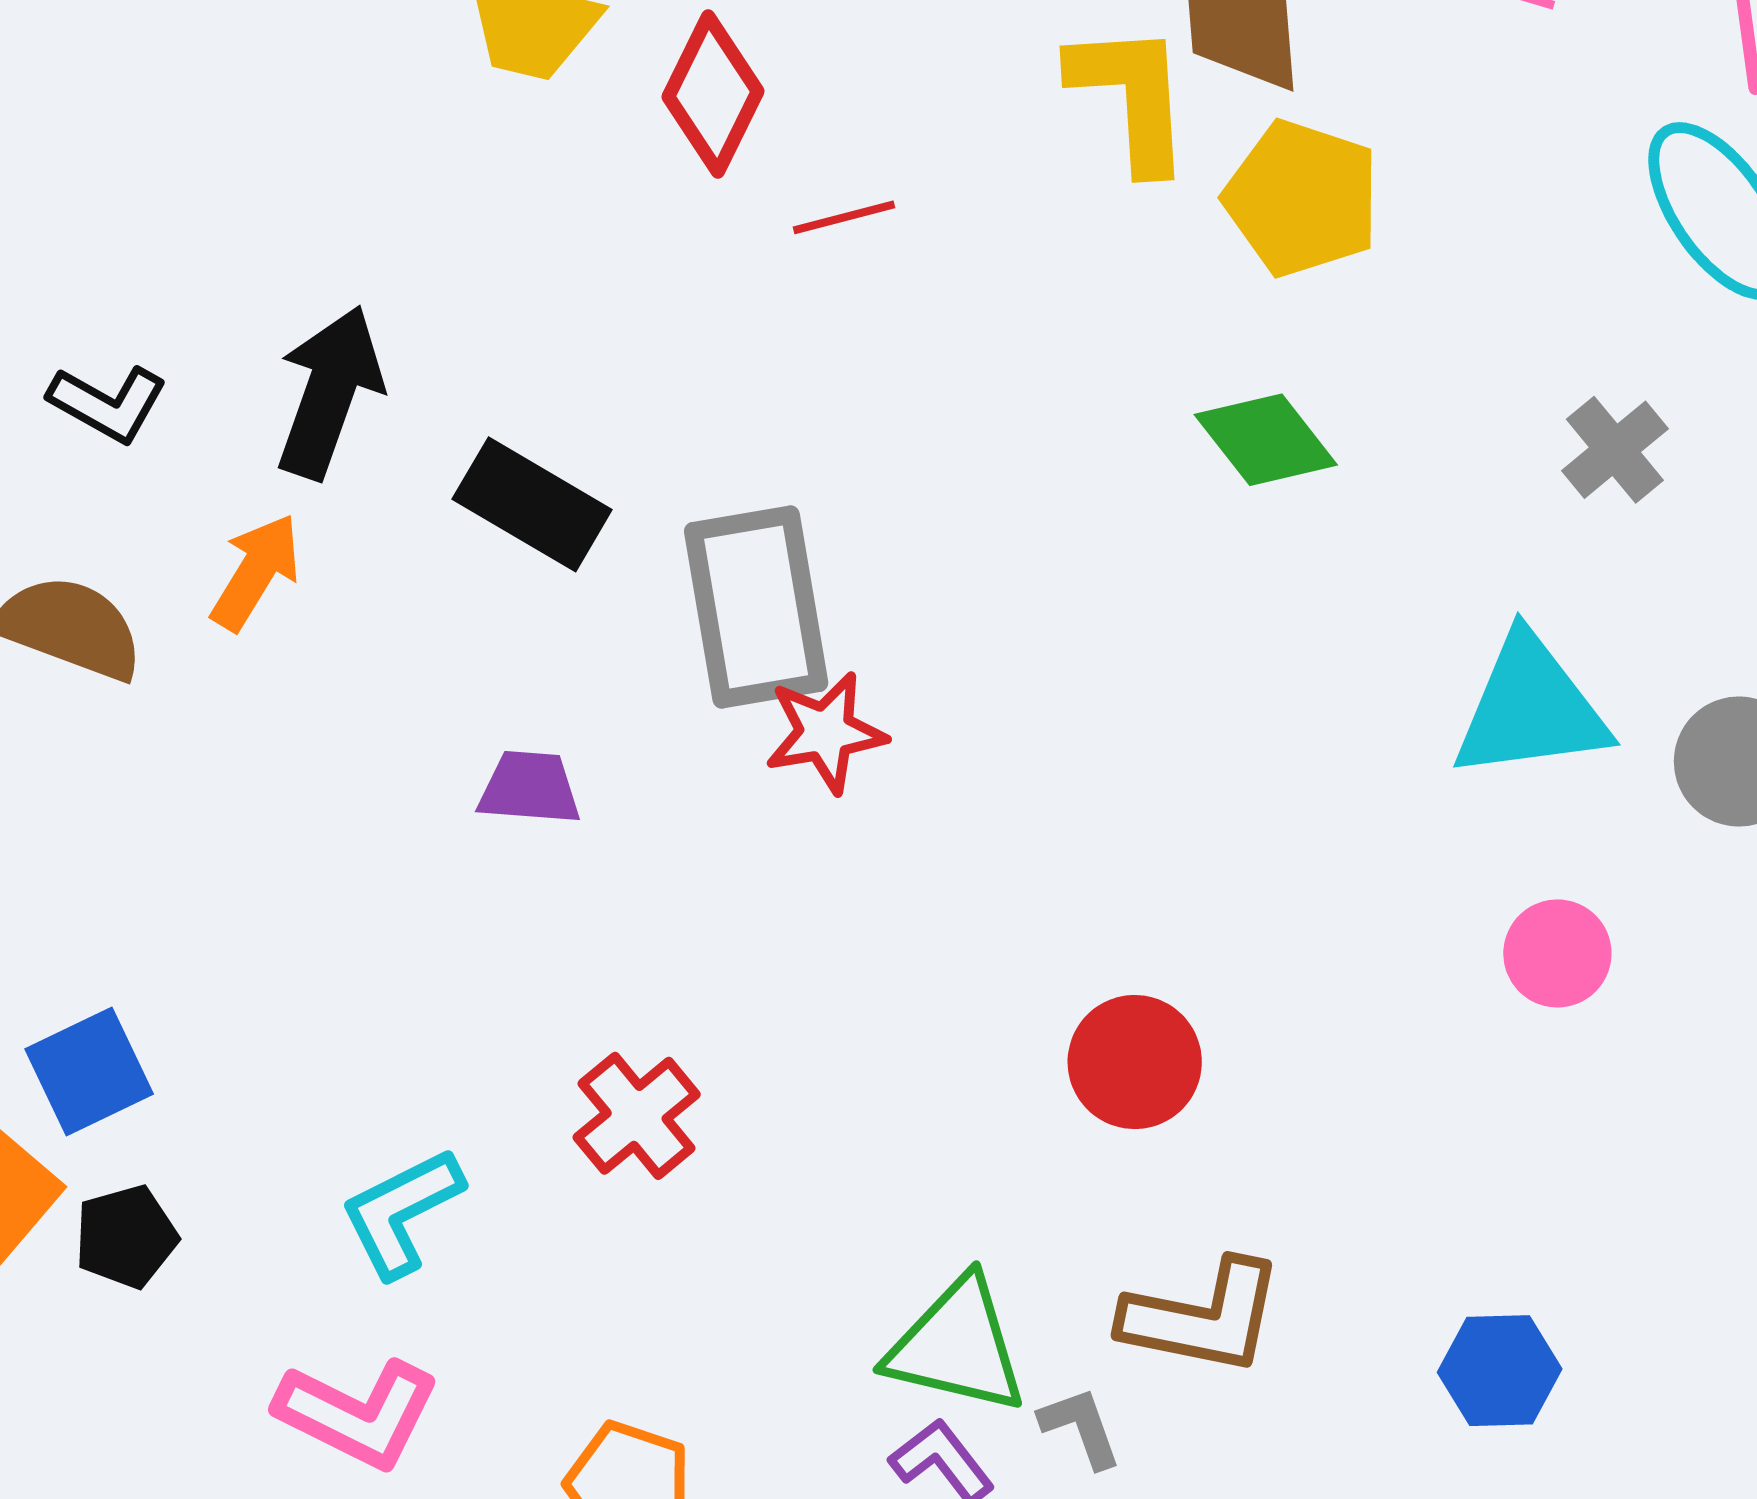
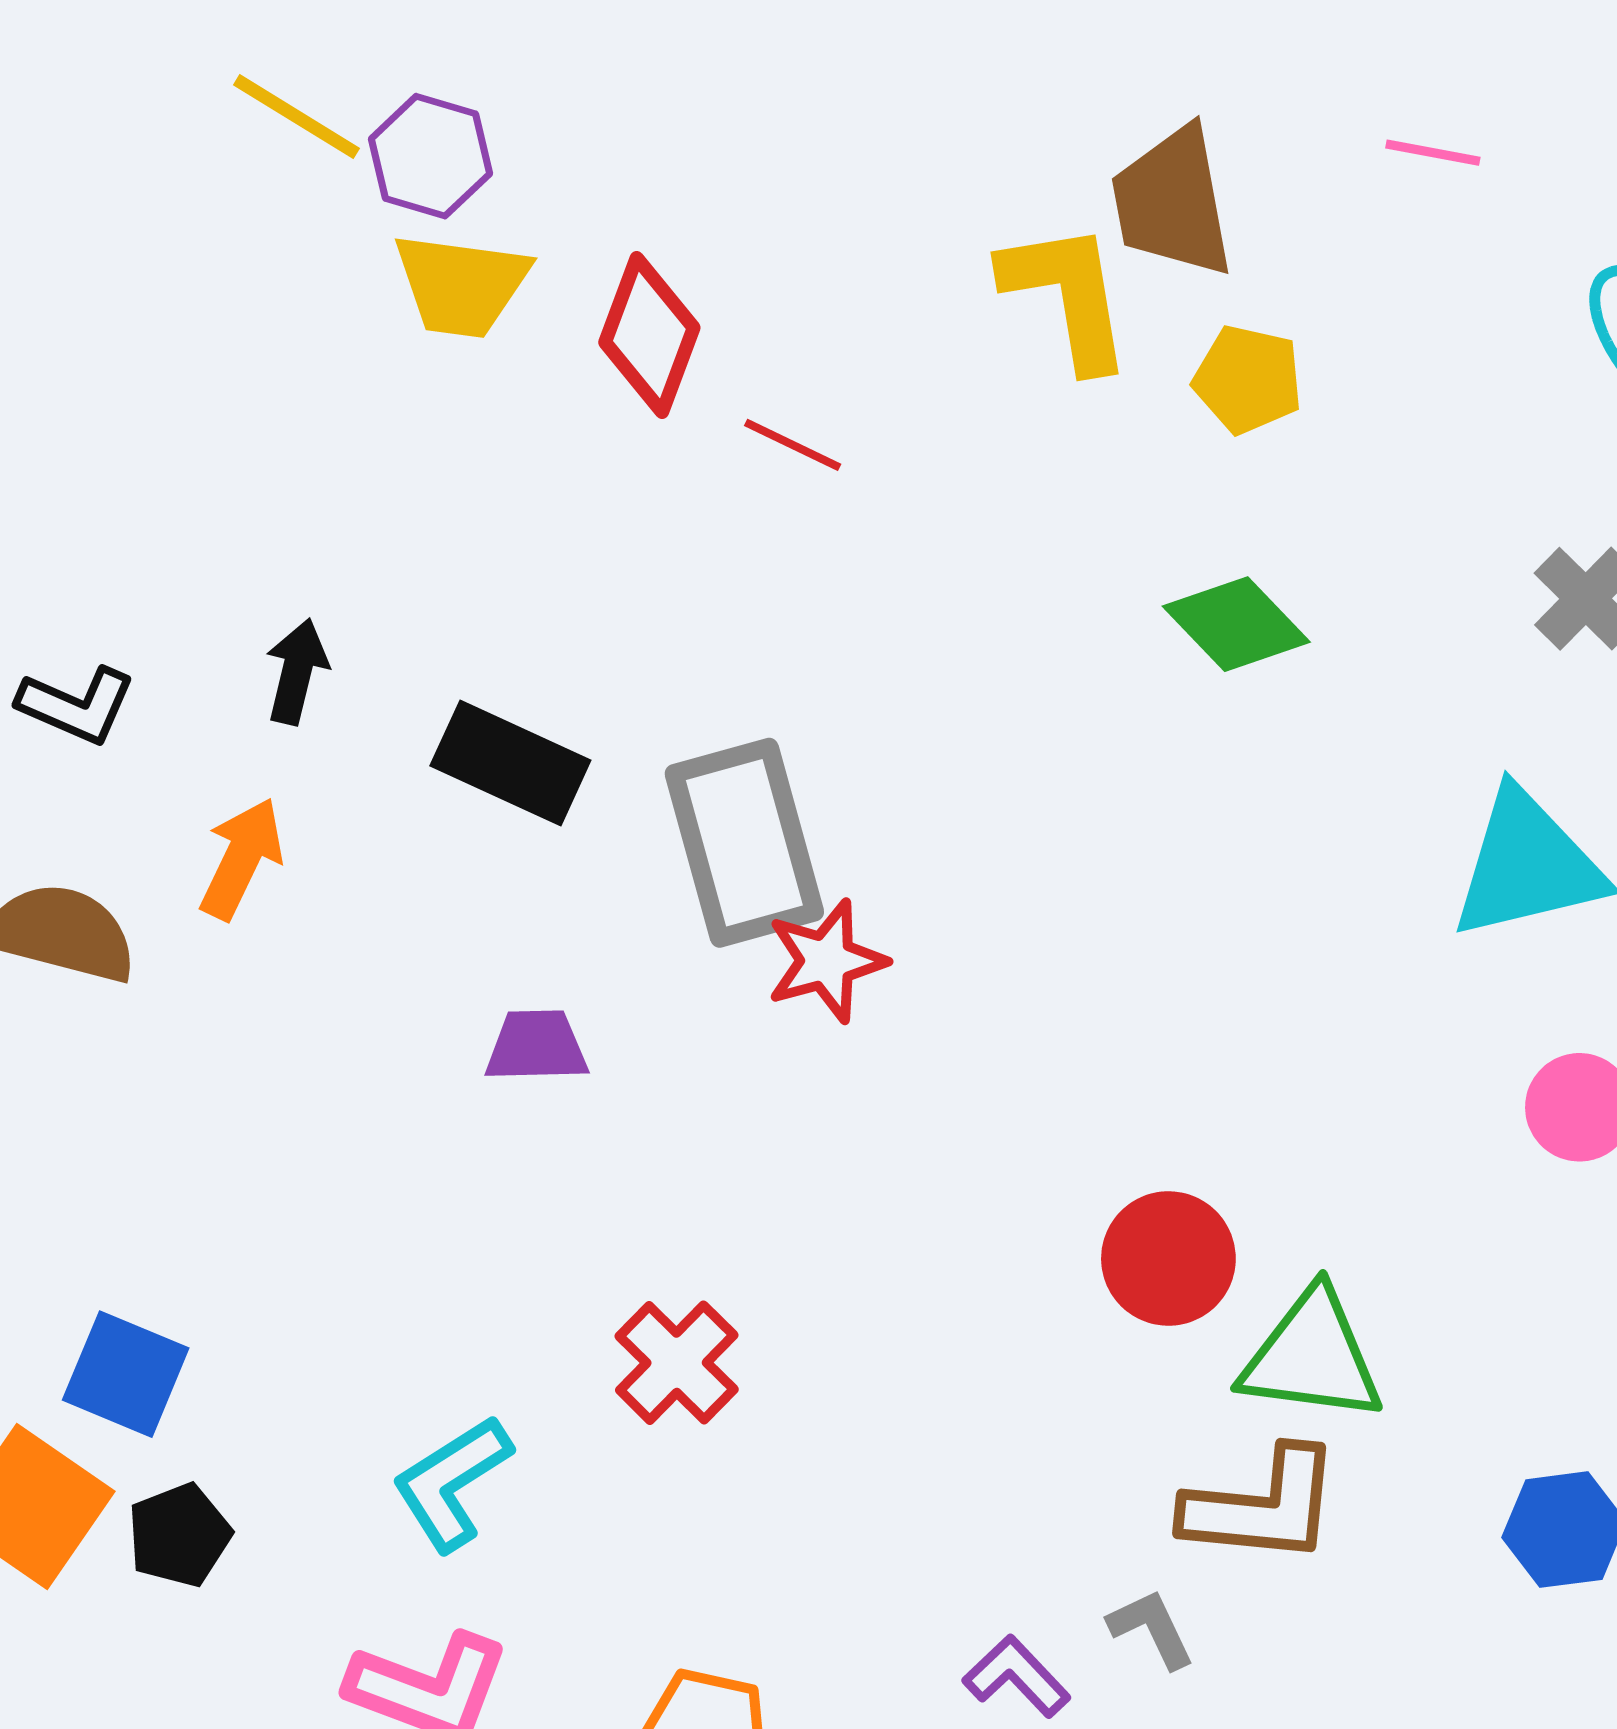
yellow pentagon: (1302, 198) -> (1248, 379), size x0.7
red line: (844, 217) -> (793, 445), turned 46
black arrow: (329, 392) -> (297, 671), size x0.6
blue square: (89, 1072) -> (126, 1374), turned -36
green triangle: (957, 1346) -> (1312, 1356), moved

